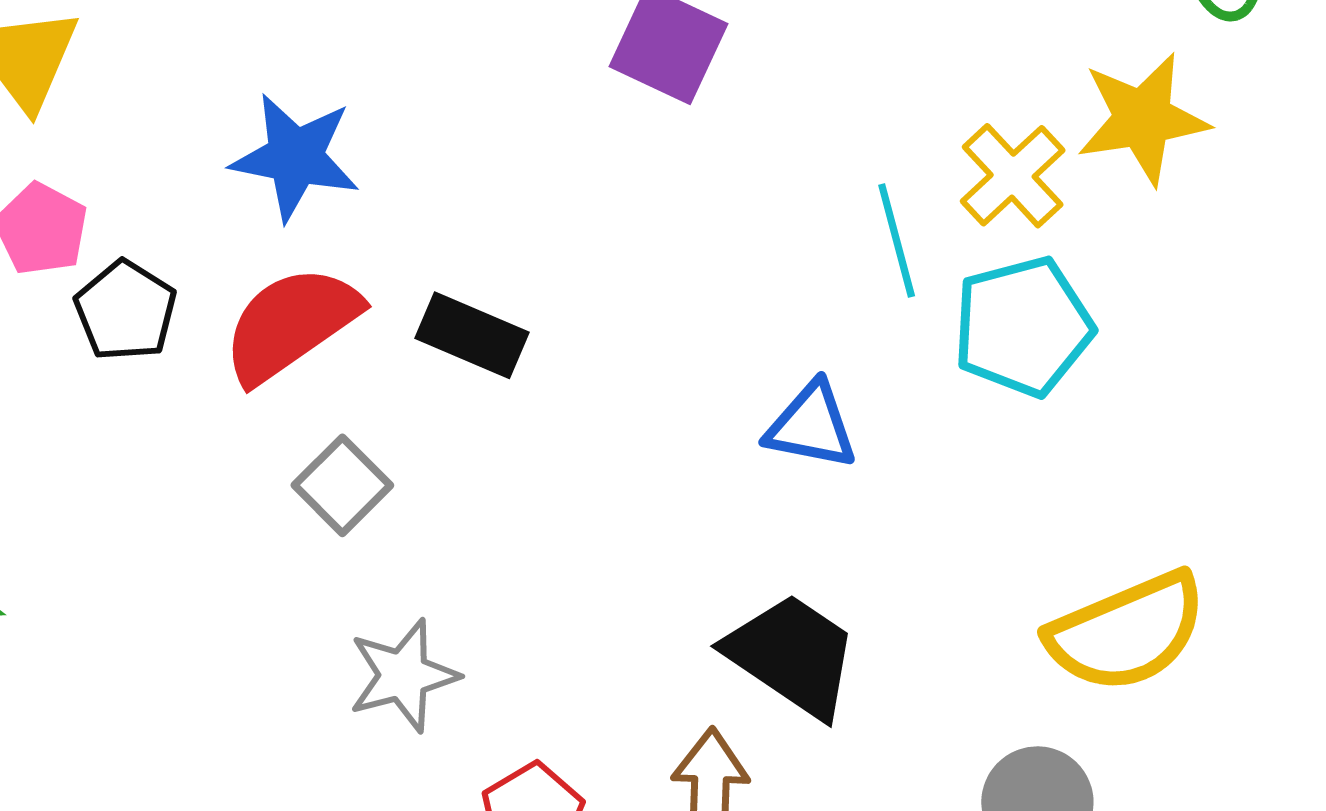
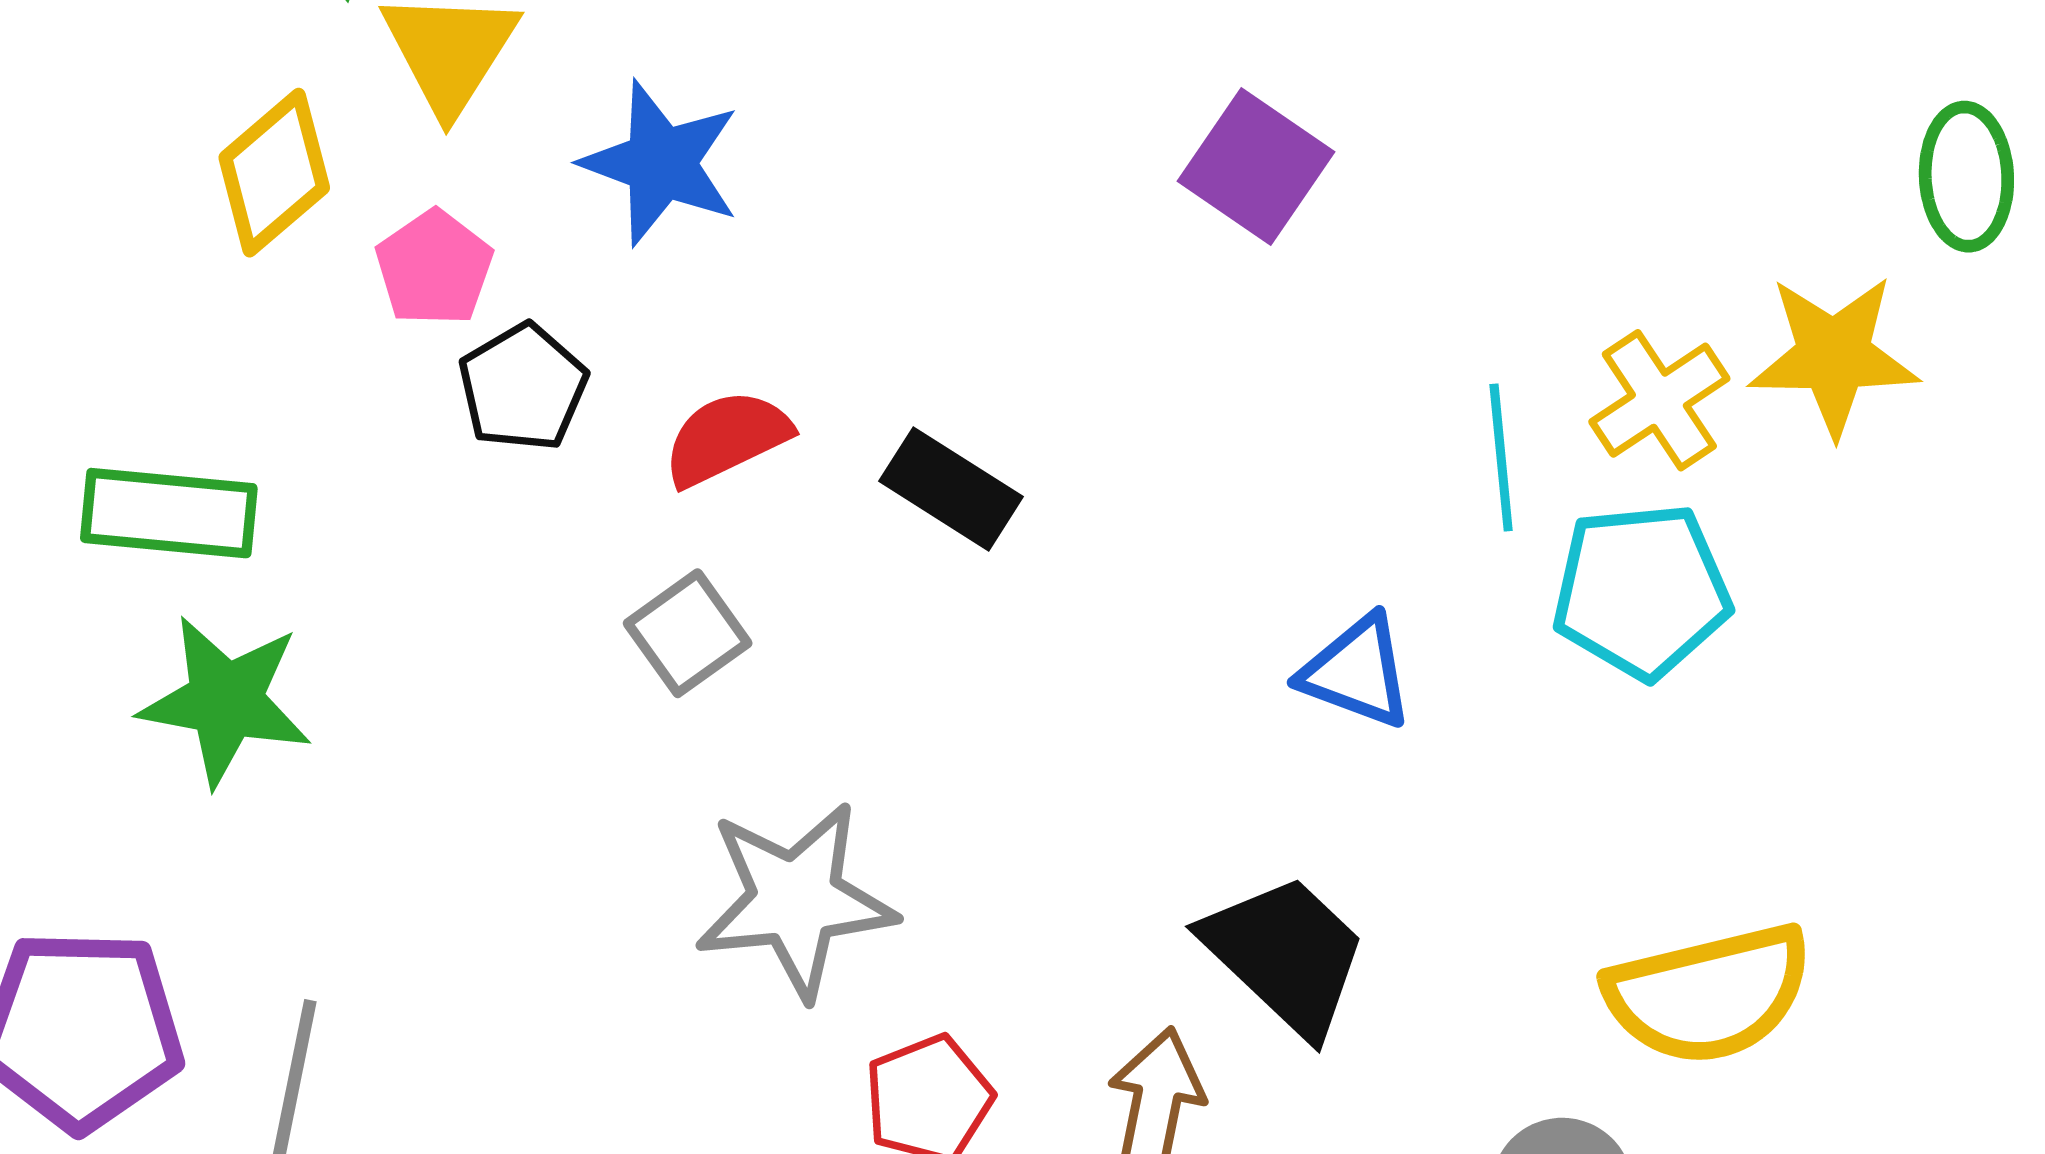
blue star: (295, 157) -> (661, 163), moved
red semicircle: (291, 324) -> (727, 438), size x0.7
gray square: (342, 485) -> (688, 633), moved
gray star: (403, 675) -> (795, 900), size x1.4

